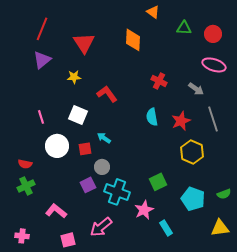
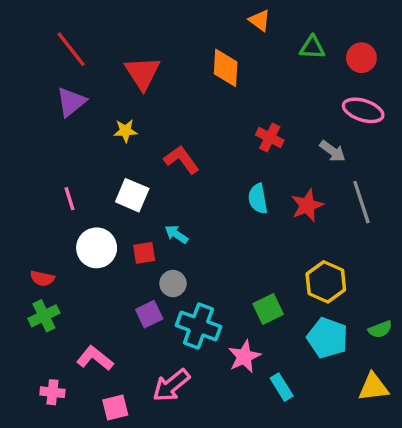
red line: (42, 29) -> (71, 49), turned -60
yellow hexagon: (192, 152) -> (326, 282), moved
pink cross: (22, 236) -> (52, 392), moved

